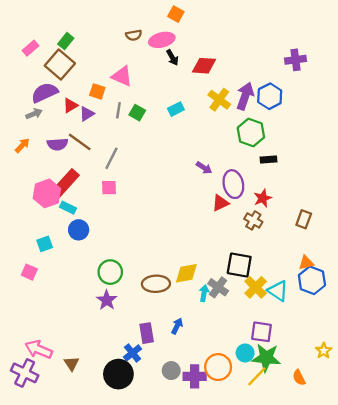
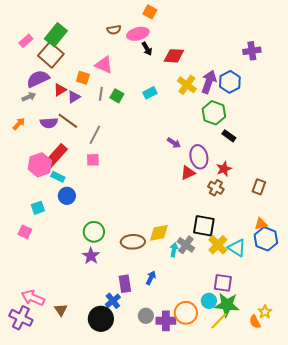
green rectangle: (66, 41) -> (56, 35), size x1.6
black rectangle: (269, 159) -> (229, 136), turned 40
yellow star: (324, 351) -> (265, 312), moved

